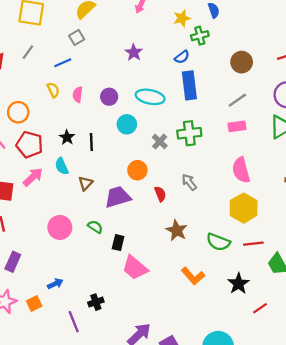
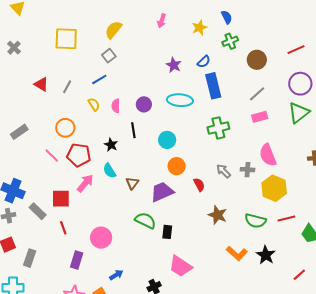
green cross: (200, 36) -> (230, 41), moved
gray line: (28, 52) -> (67, 87), moved
purple star: (134, 52) -> (174, 65), moved
cyan circle: (127, 124) -> (167, 140), moved
gray cross: (160, 141) -> (248, 170), moved, turned -32
black line: (91, 142) -> (133, 130), moved
pink circle: (60, 227) -> (101, 238), moved
green semicircle: (95, 227) -> (145, 220), size x1.5
pink trapezoid: (135, 268) -> (180, 266), moved
black star: (239, 284) -> (266, 255), moved

